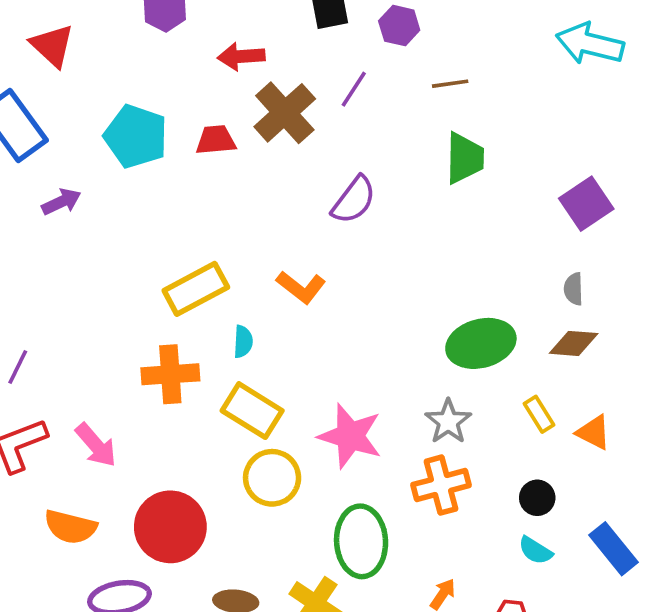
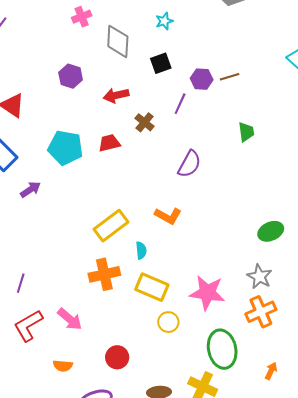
purple hexagon: (399, 26) -> (202, 79), moved
brown line: (450, 84) -> (230, 77), moved
brown cross: (285, 113) -> (145, 122), size x0.6
green trapezoid: (465, 158) -> (246, 132), size x0.7
green ellipse: (481, 343) -> (271, 231), size x0.7
yellow circle: (272, 478) -> (168, 322), size x0.7
orange semicircle: (70, 527) -> (63, 366), size x0.7
red circle: (170, 527) -> (117, 357), size x0.6

